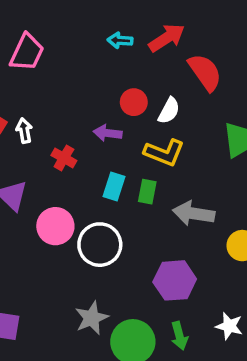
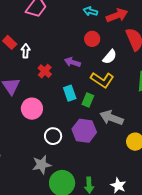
red circle: (134, 102) -> (92, 39), moved
cyan rectangle: (114, 187) -> (70, 93), turned -49
white circle: (100, 245) -> (53, 136), moved, size x0.7
purple hexagon: (175, 280) -> (84, 131), moved

